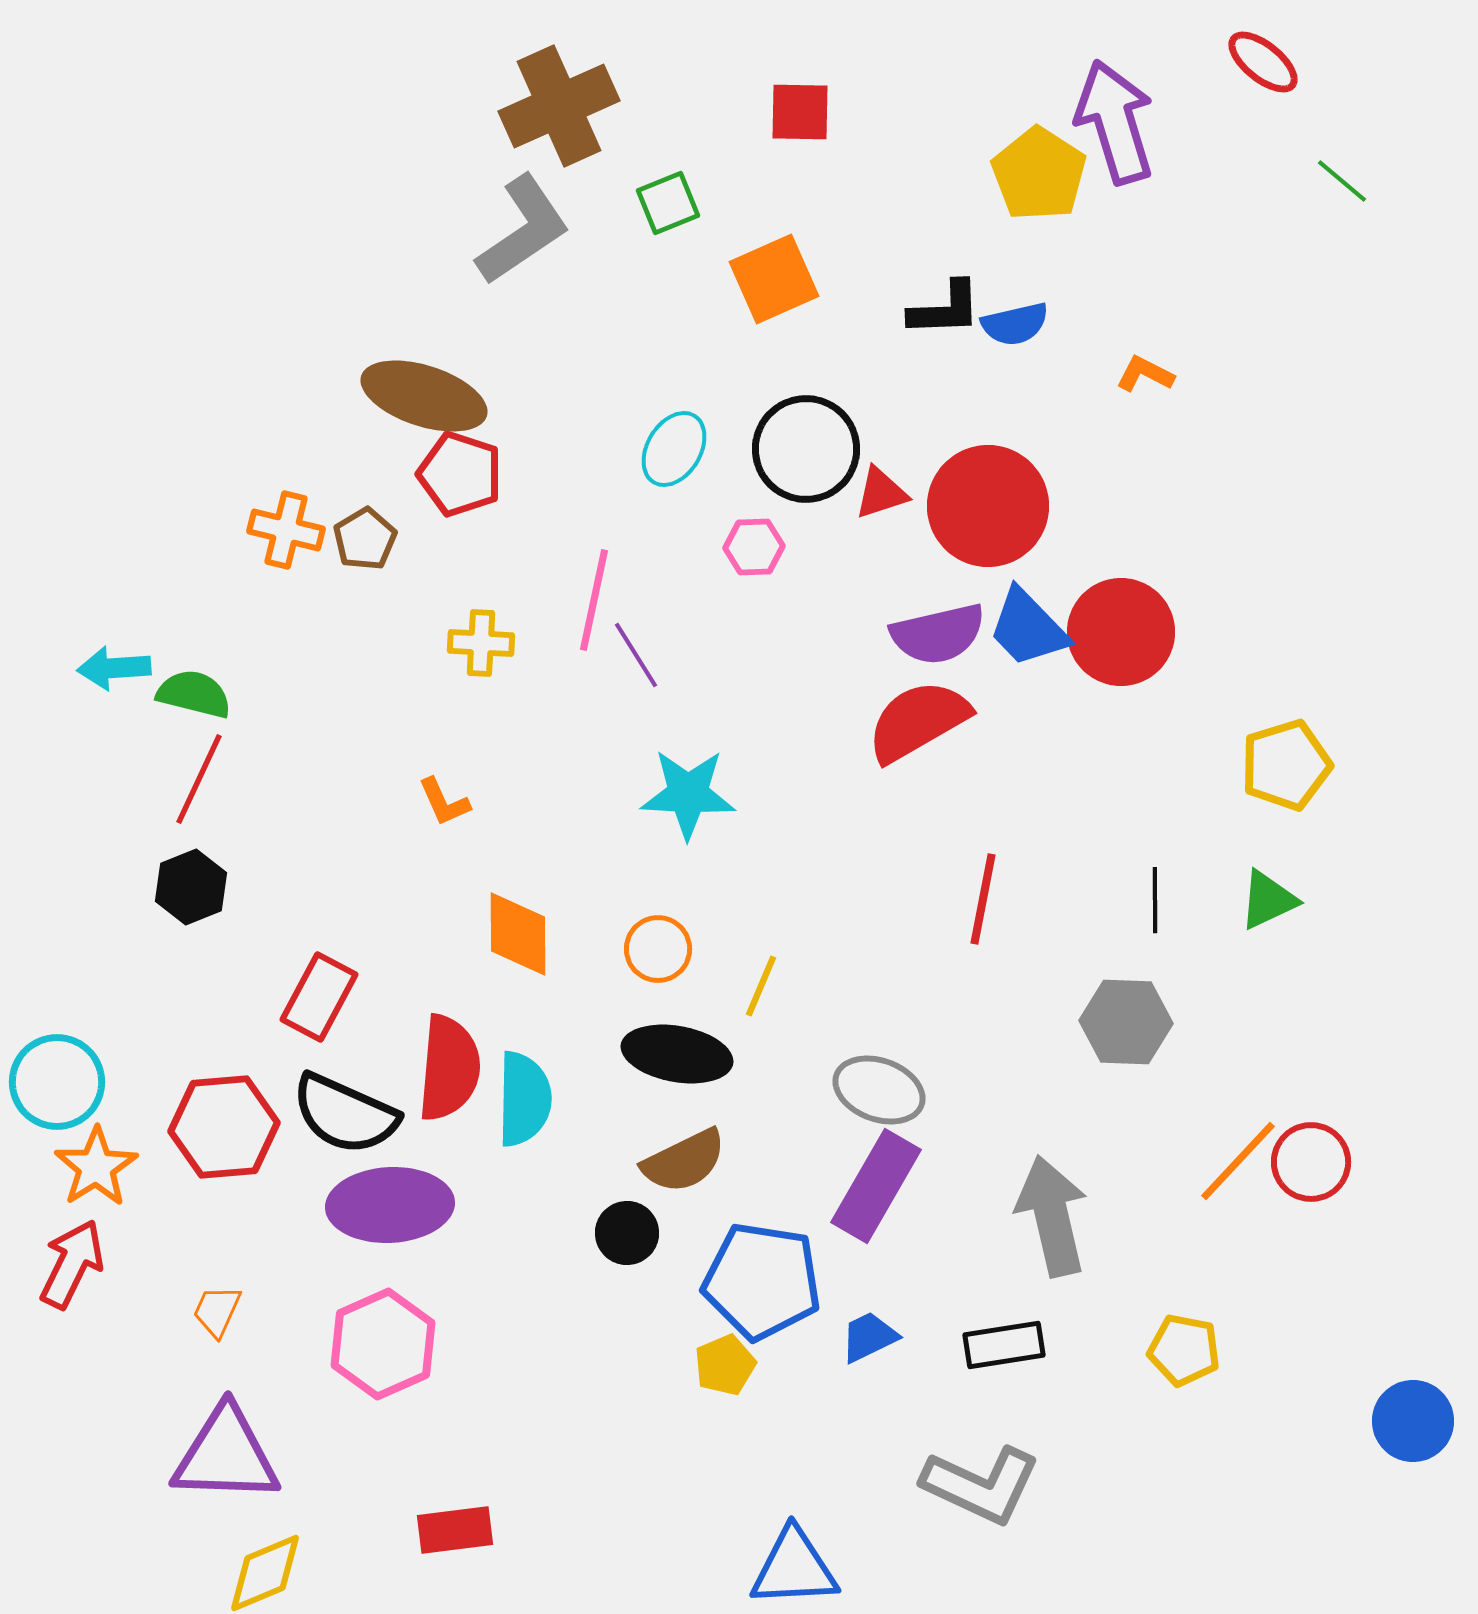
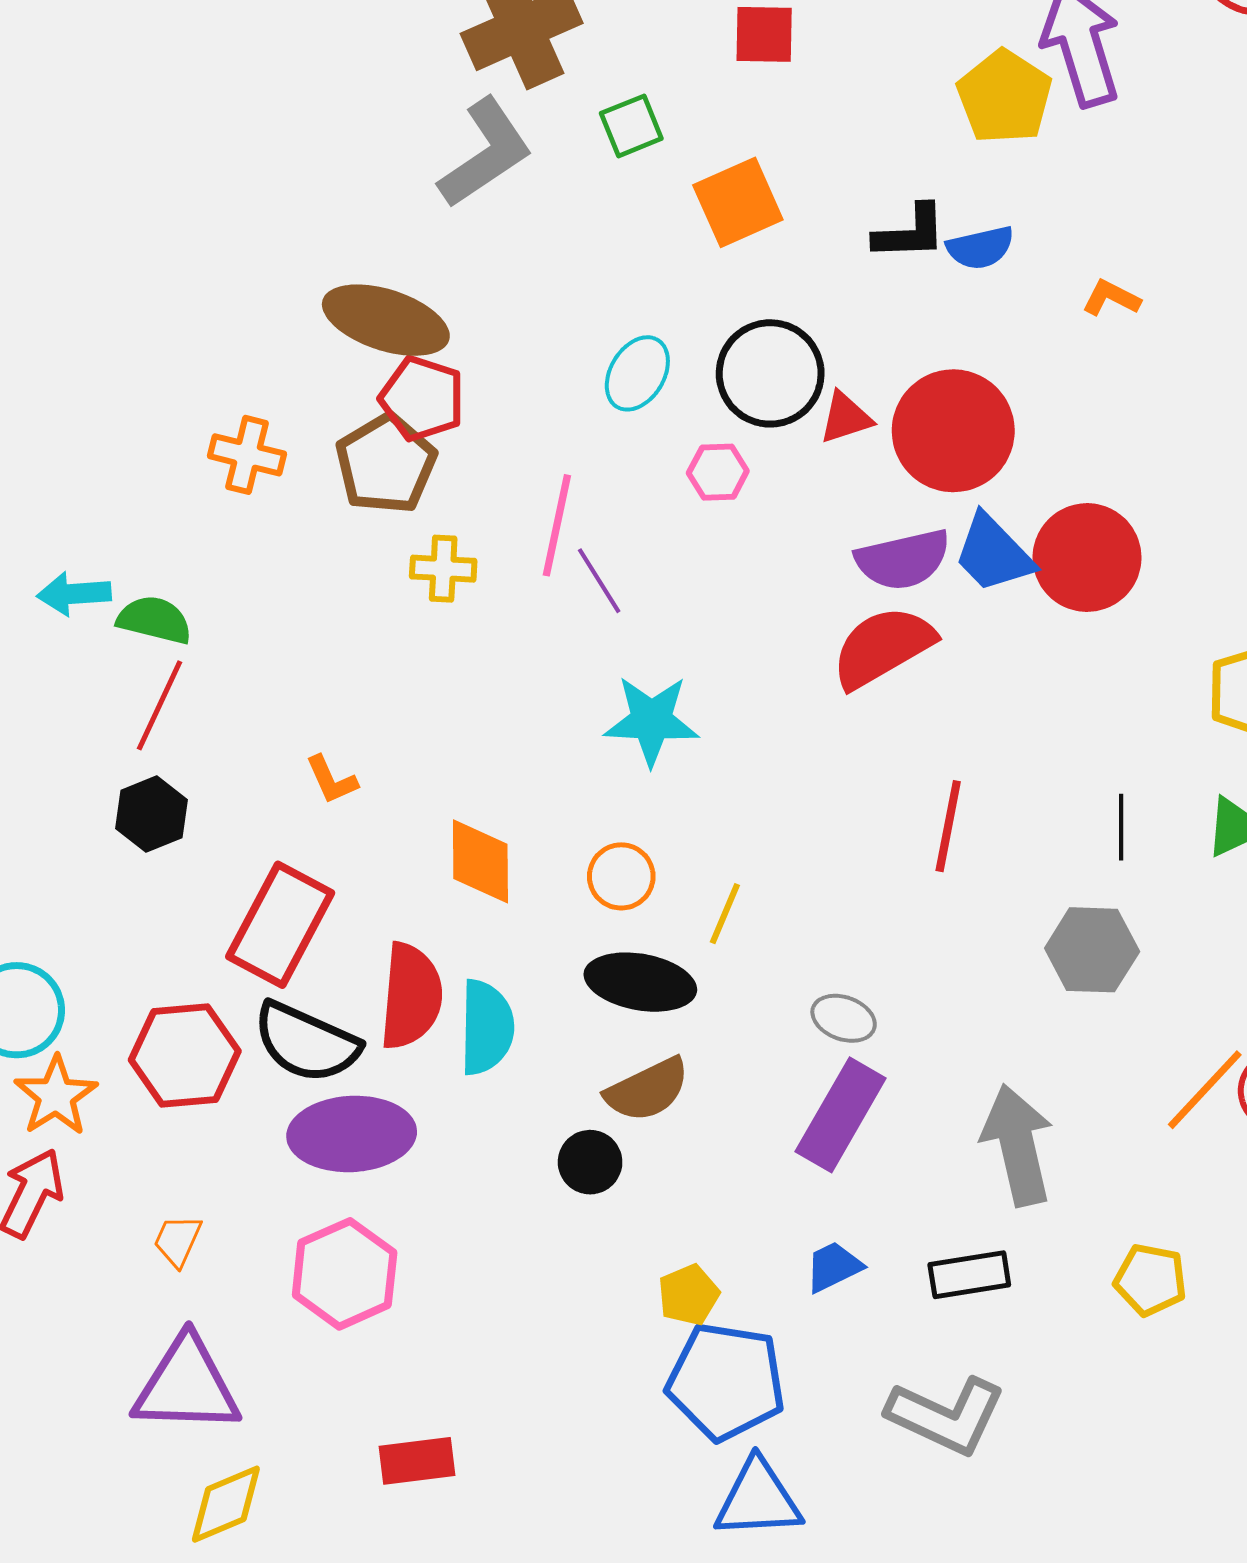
brown pentagon: (365, 539) -> (386, 464), moved, size x1.6
orange L-shape: (444, 802) -> (332, 780), moved
red rectangle: (319, 997) -> (280, 925), size x1.4
gray ellipse: (879, 1090) -> (844, 1018), size x0.7
blue pentagon: (762, 1281) -> (726, 1381), moved

